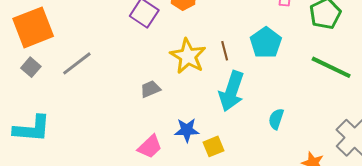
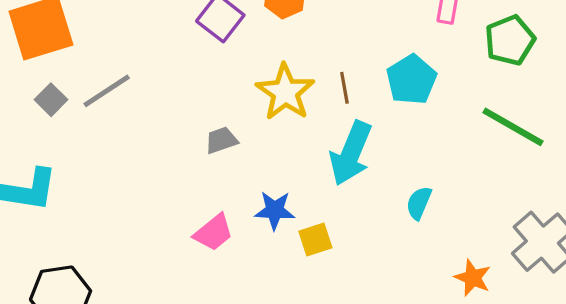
gray square: (31, 67) -> (51, 100), moved

